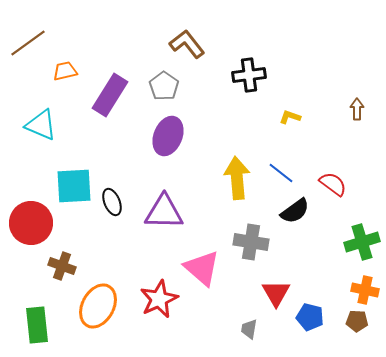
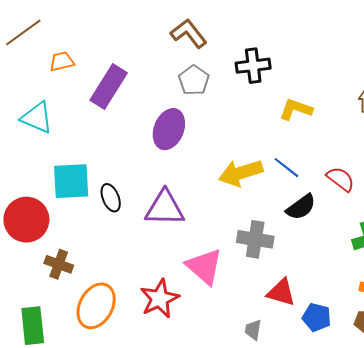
gray pentagon: (164, 86) -> (194, 80), moved
yellow L-shape: (290, 117) -> (296, 109), size x1.5
yellow arrow: (237, 178) -> (241, 173), turned -102
red triangle: (276, 293) -> (281, 292), turned -44

